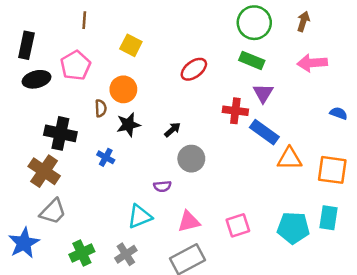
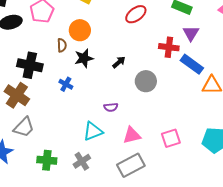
gray circle: (191, 159) -> (146, 81), moved
green cross: (82, 253) -> (47, 160), turned 30

